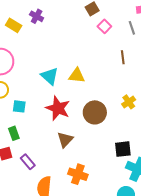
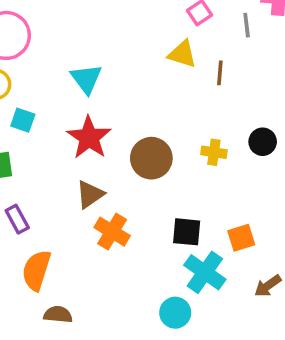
yellow triangle: (77, 76) -> (182, 54), moved
yellow cross: (129, 102) -> (214, 152), turned 32
orange cross: (78, 174) -> (112, 232), moved

